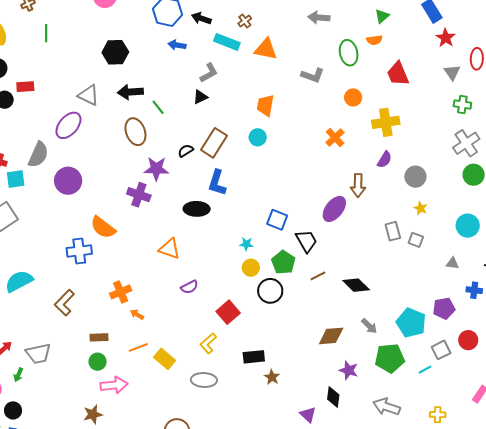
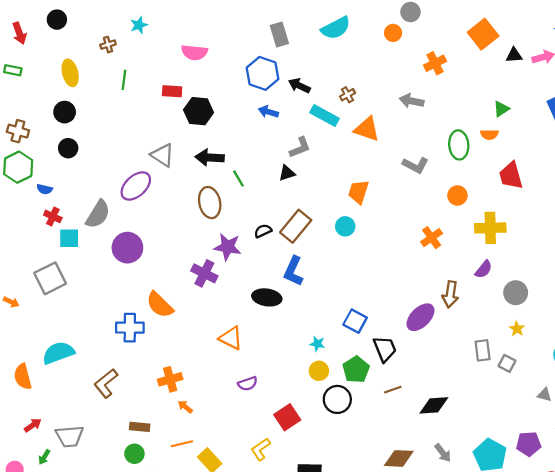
gray arrow: (319, 18) -> (412, 101), moved
red rectangle: (25, 87) -> (172, 91), moved
black diamond: (356, 285) -> (434, 405), turned -56

